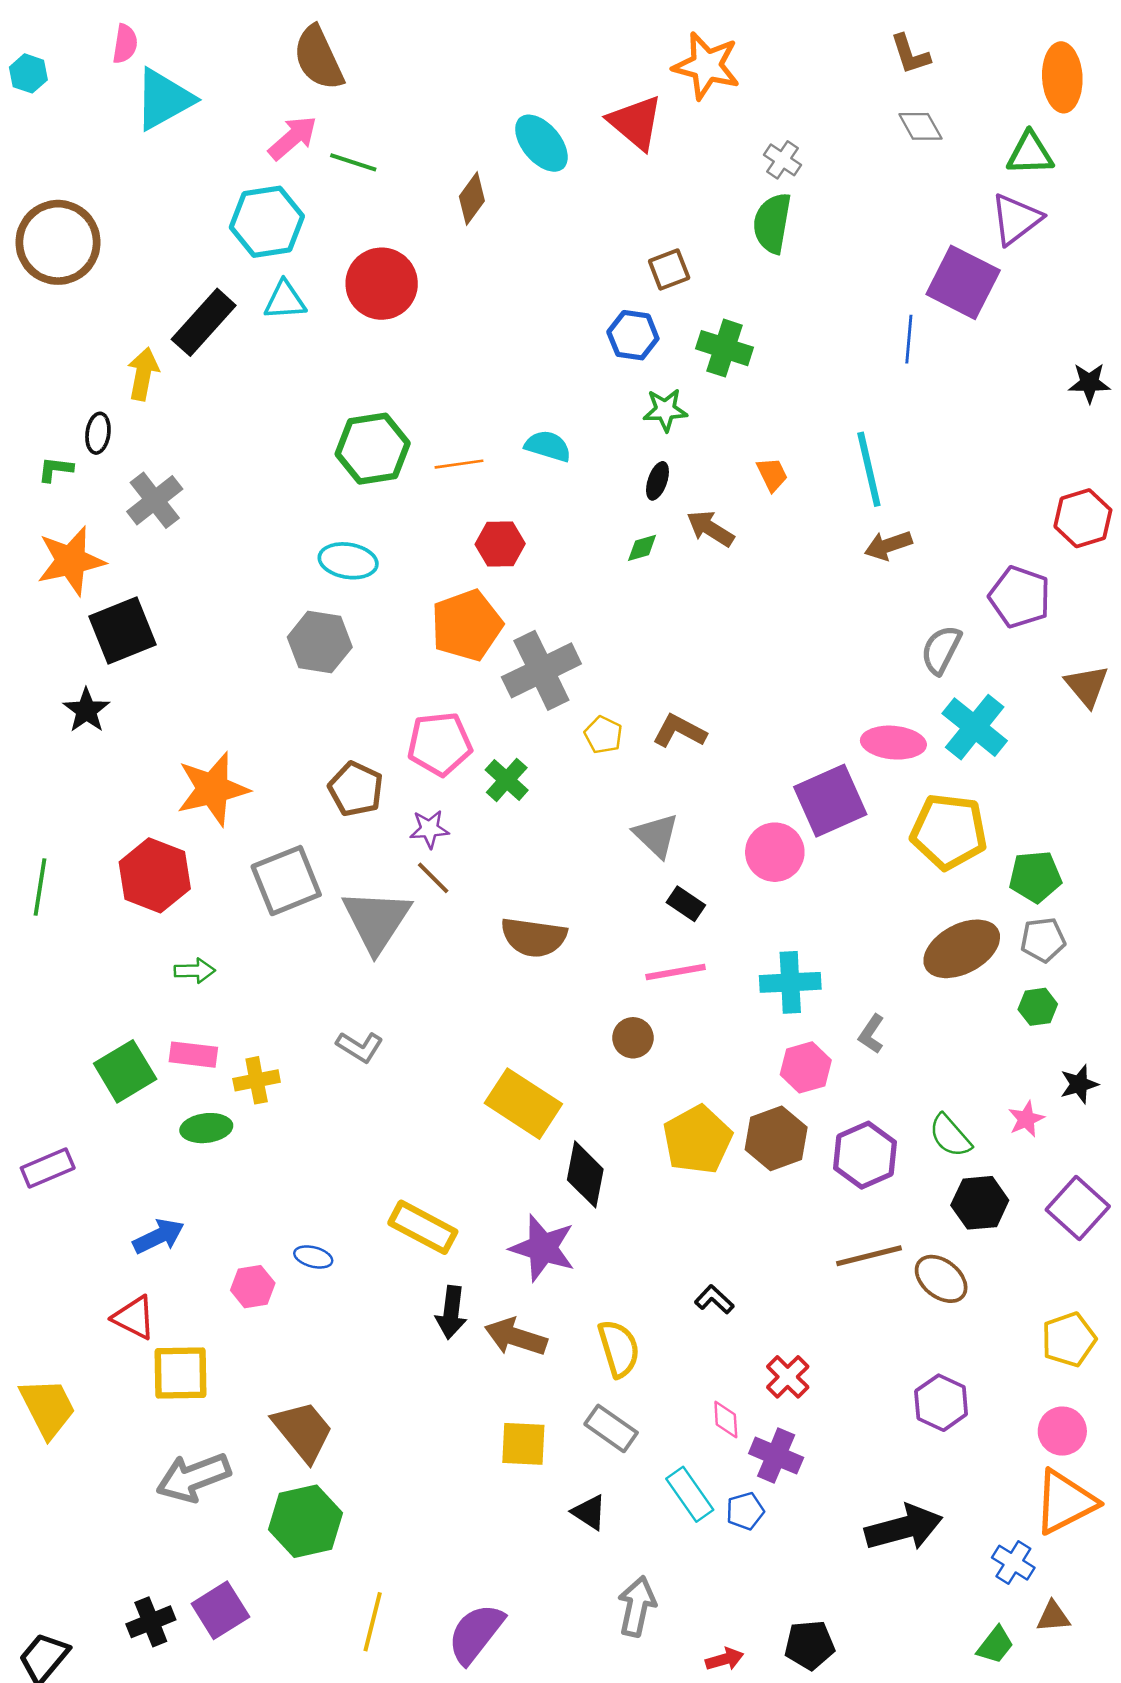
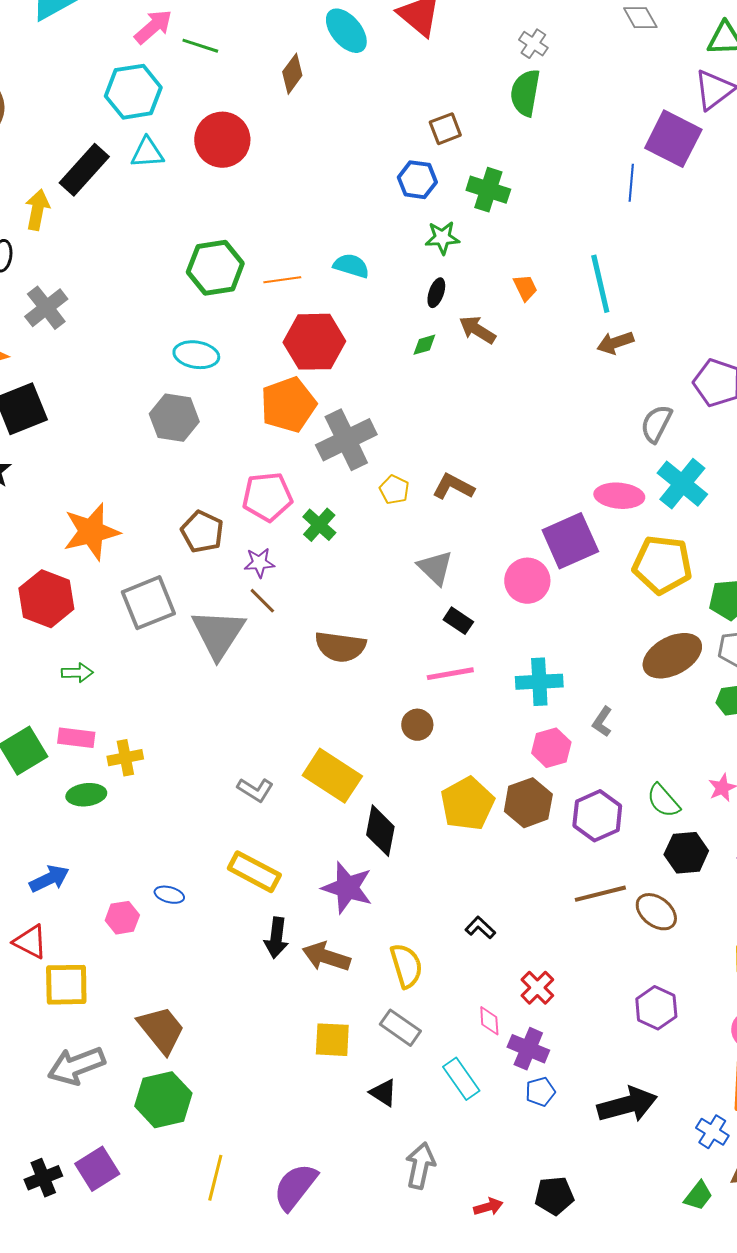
red hexagon: (500, 544) -> (314, 342), size x1.6
gray L-shape: (360, 1047) -> (255, 790), moved
blue pentagon: (745, 1511) -> (540, 1092), moved

